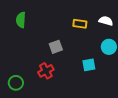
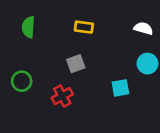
yellow rectangle: (80, 24) -> (84, 27), moved
green circle: (16, 83) -> (22, 81), moved

